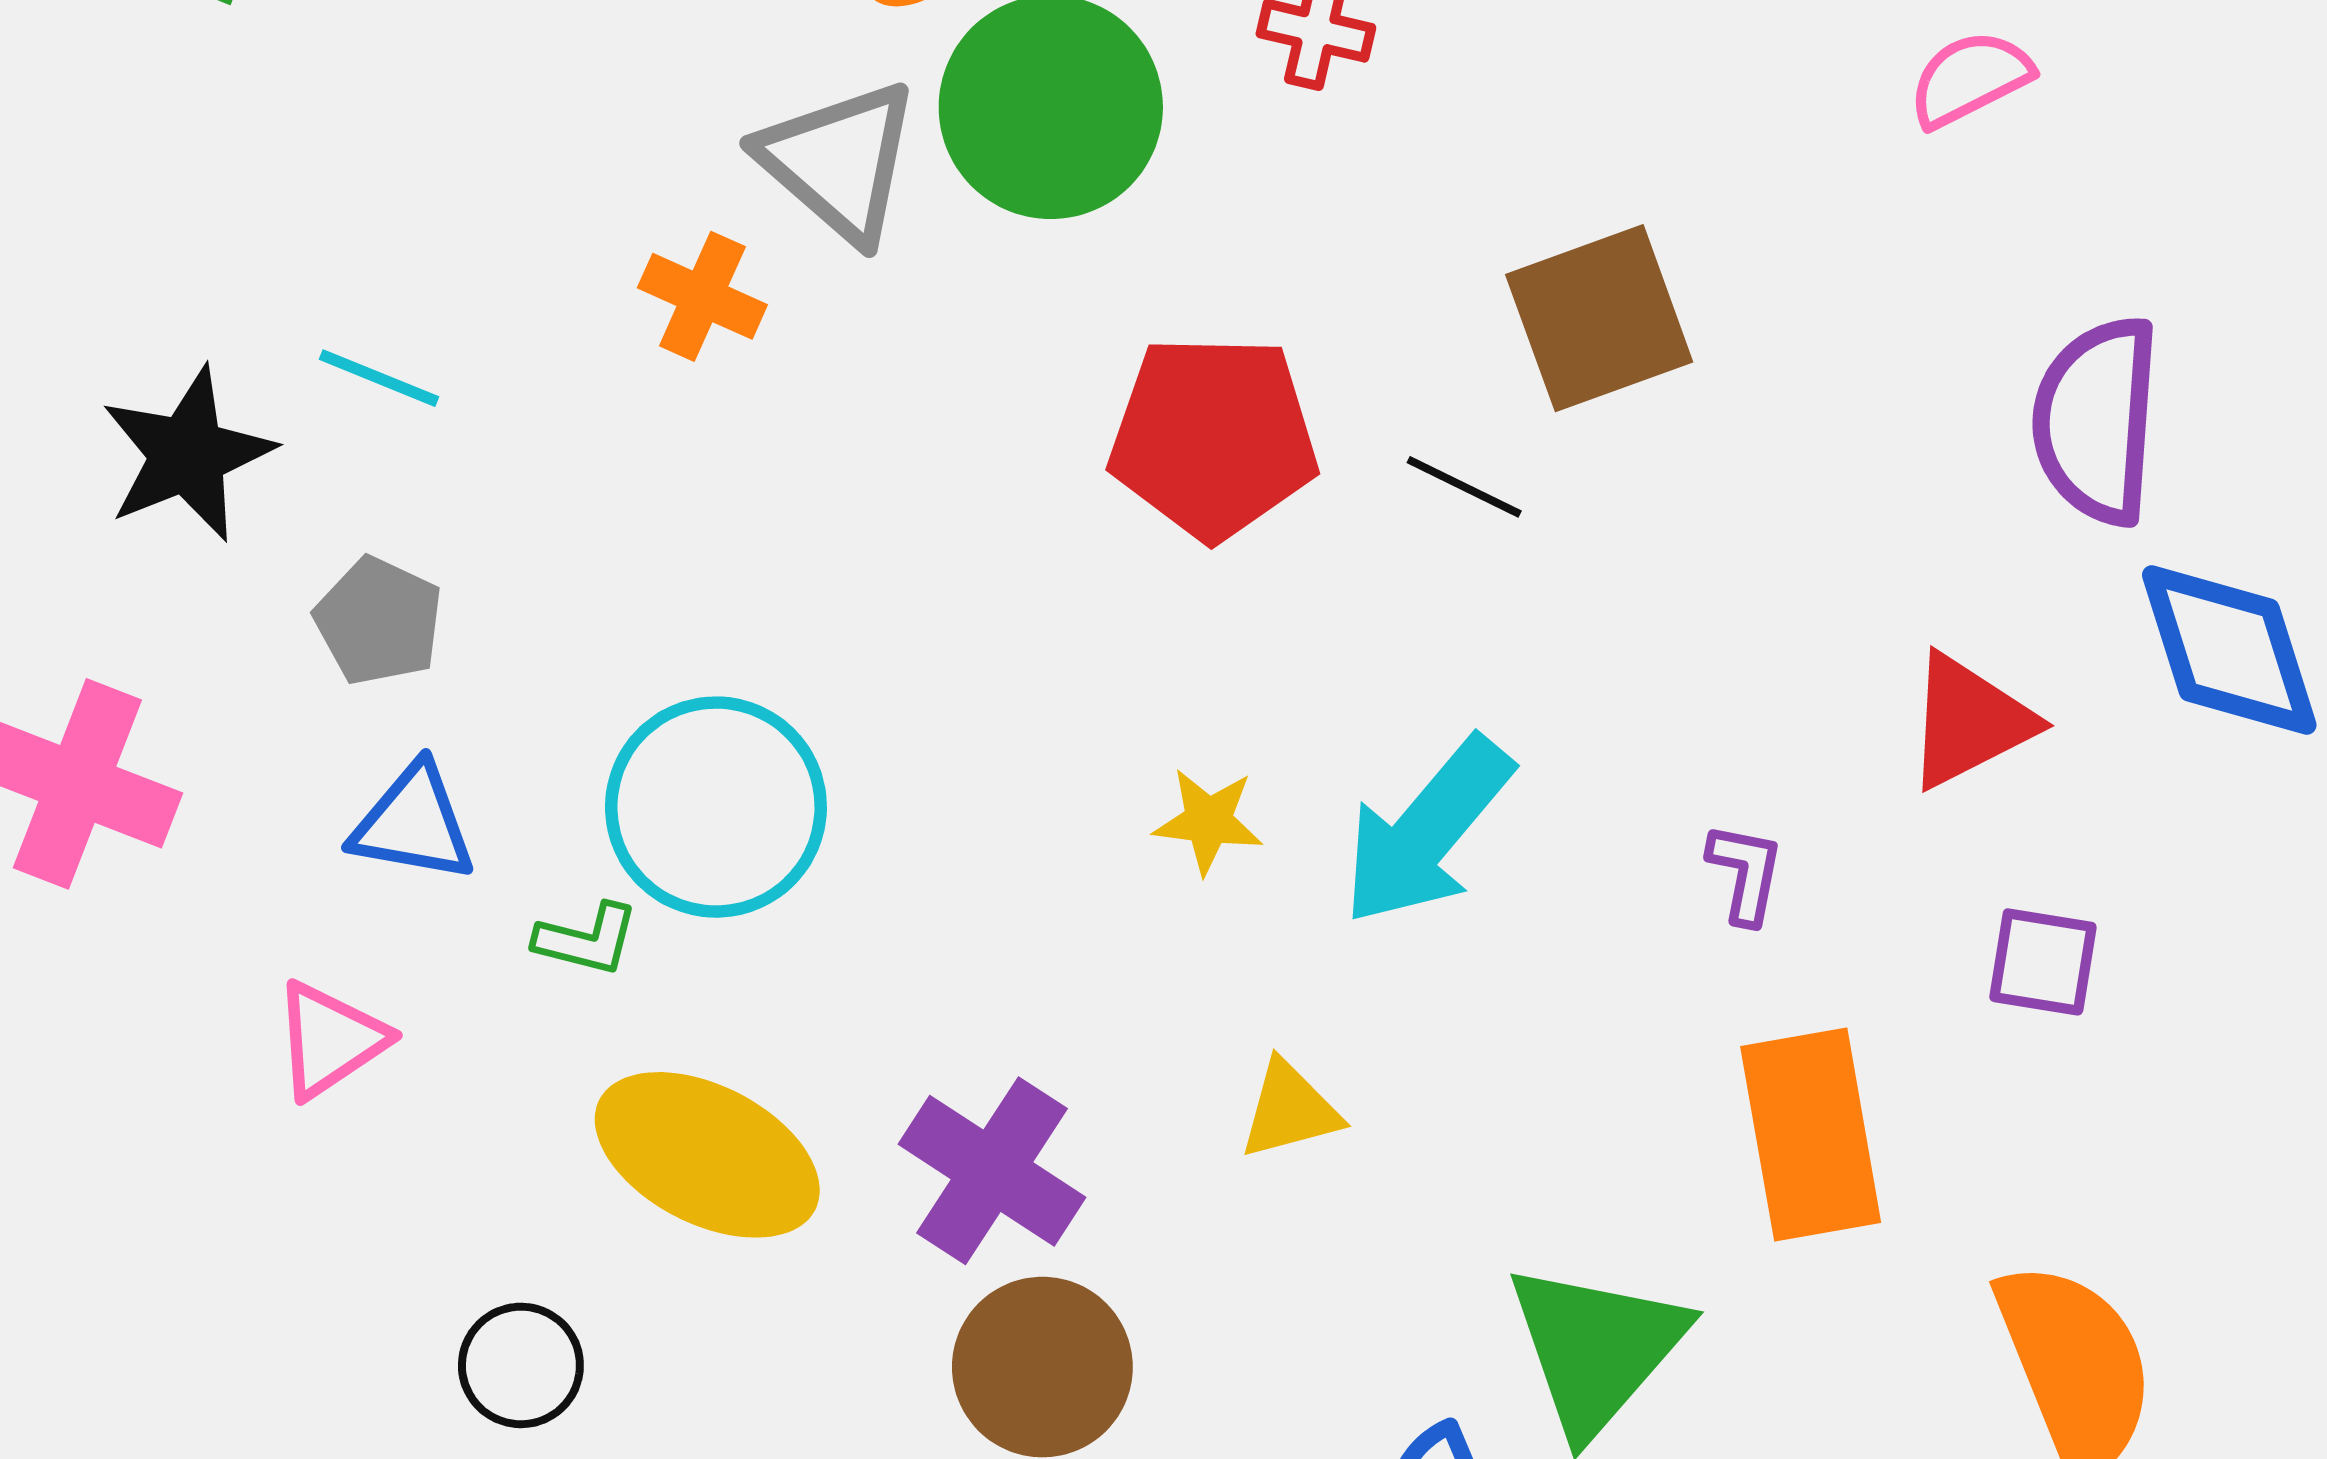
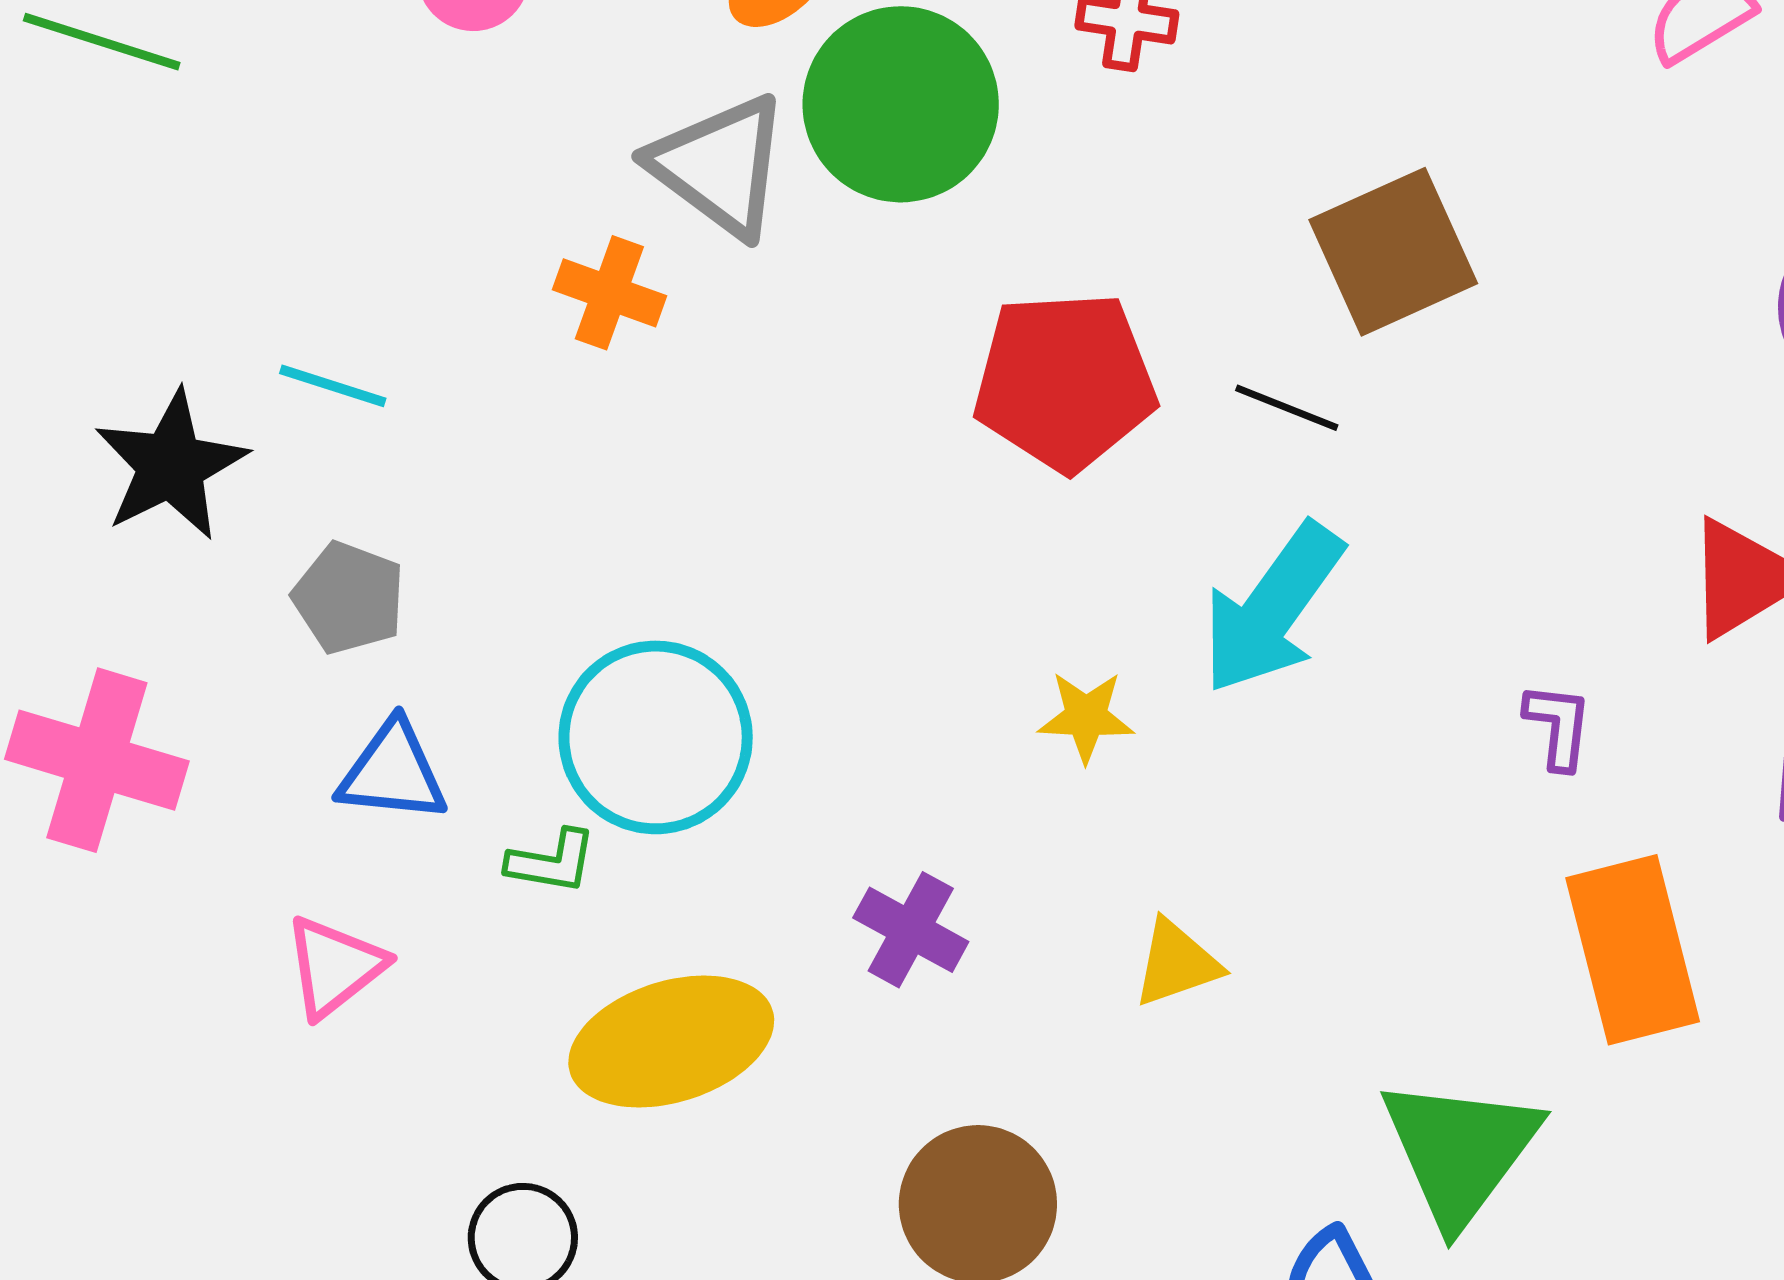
cyan arrow: (1427, 831) -> (1272, 608), moved
yellow ellipse: (707, 1155) -> (671, 1042), turned -40
purple cross: (992, 1171) -> (911, 930), moved, size x0.7

